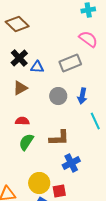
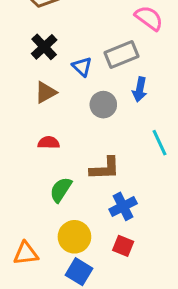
blue triangle: (37, 67) -> (82, 67), moved, turned 40
blue arrow: (82, 96) -> (140, 89), moved
green semicircle: (26, 142) -> (61, 190), moved
red square: (59, 191) -> (123, 246), moved, turned 32

